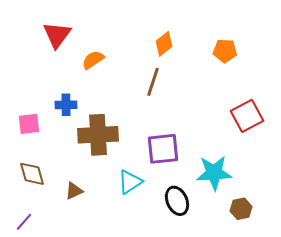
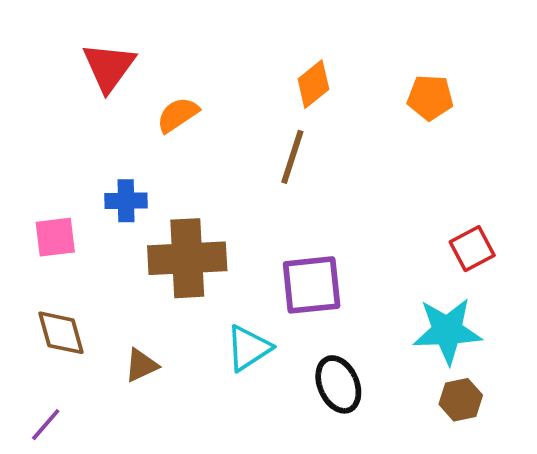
red square: (247, 116) -> (472, 249), moved, size x0.7
cyan star: (214, 173) -> (447, 331), moved

